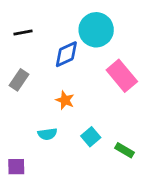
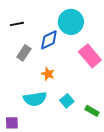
gray rectangle: (19, 80) -> (24, 53), moved
cyan semicircle: (47, 134) -> (35, 99), size x1.6

